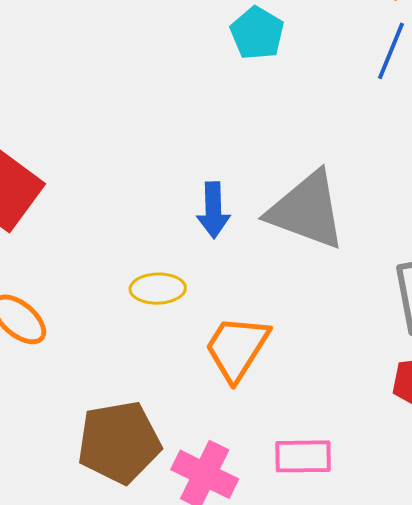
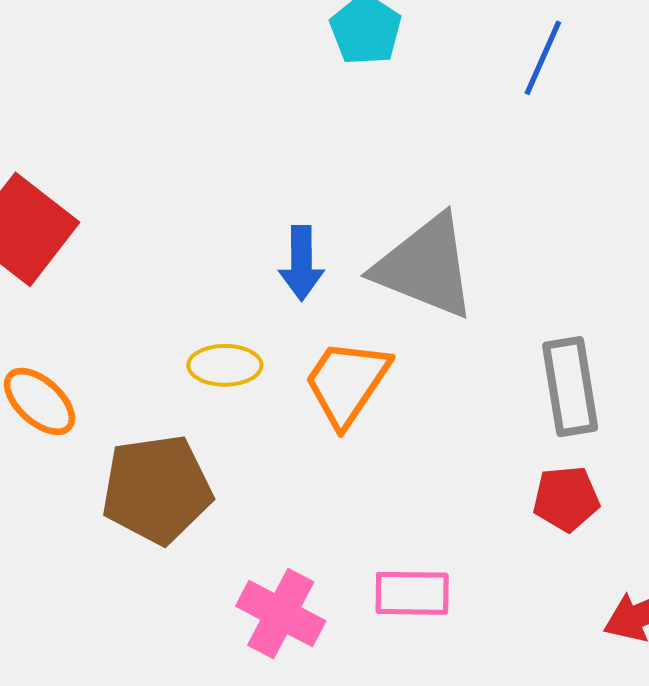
orange trapezoid: (237, 348) -> (347, 383), moved
brown pentagon: (119, 442) -> (157, 489), moved

